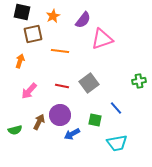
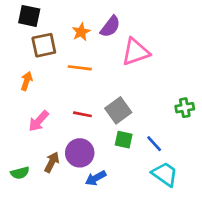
orange star: (53, 16) -> (81, 32), moved
green square: (95, 120) -> (124, 140), moved
cyan trapezoid: (117, 143) -> (165, 174), moved, turned -135

